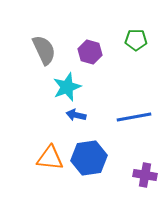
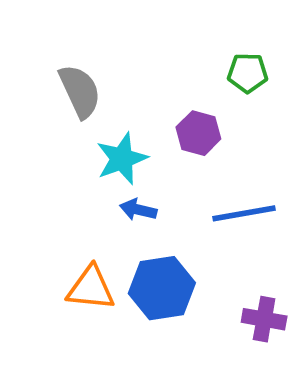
purple hexagon: (90, 52) -> (198, 133), moved

